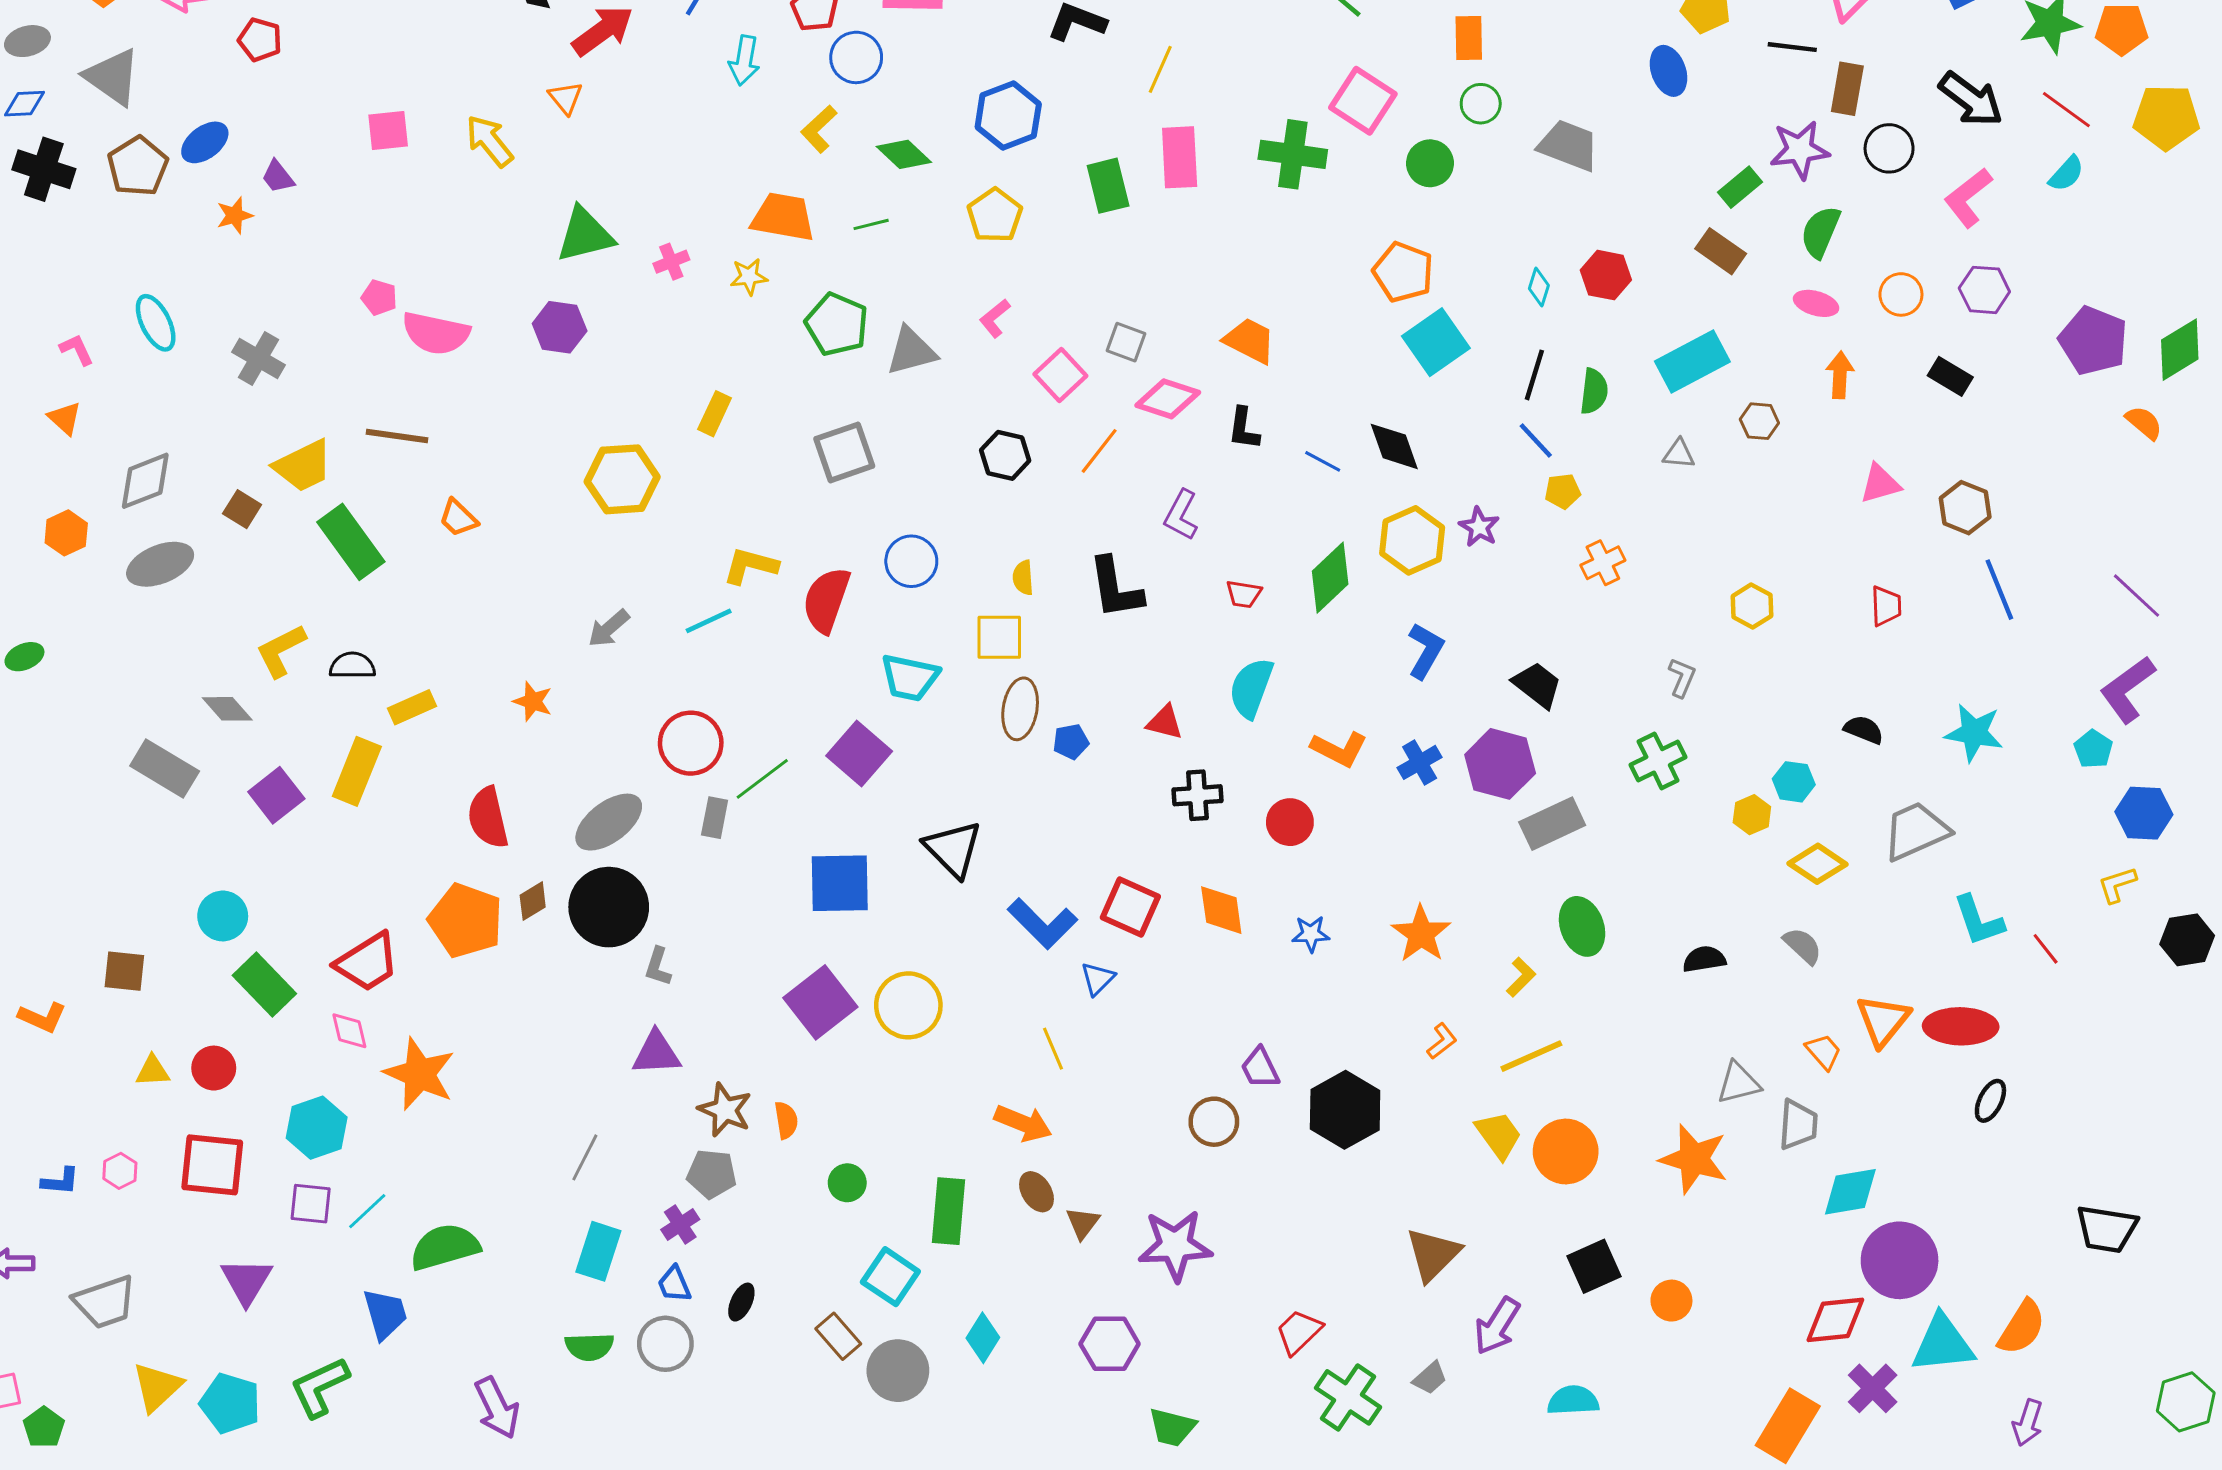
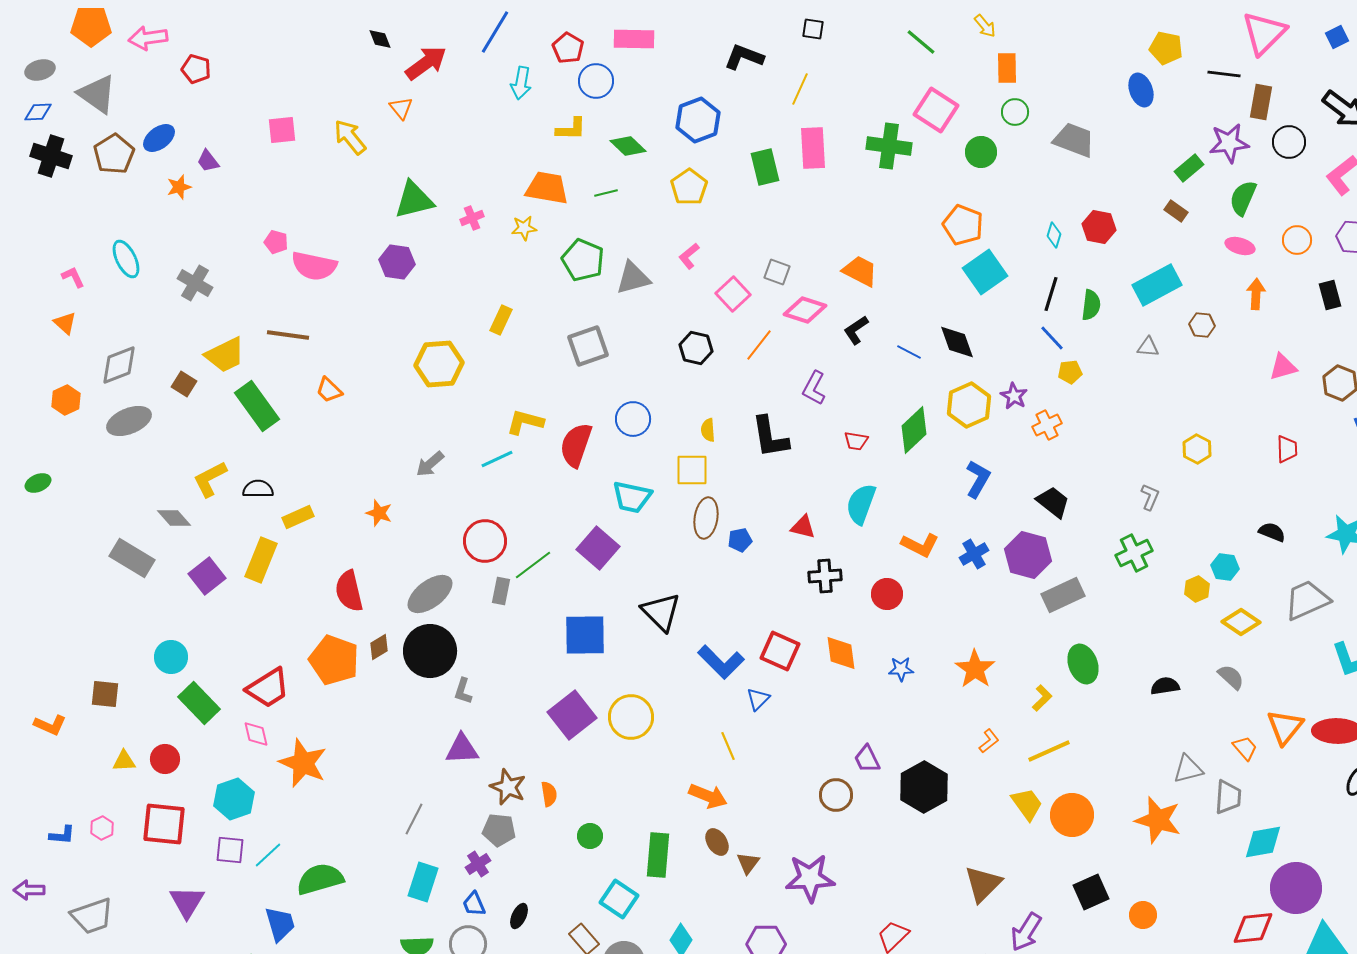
yellow L-shape: (819, 129) -> (571, 129), turned -136
brown rectangle: (1721, 251) -> (1176, 211), size x0.7
black rectangle: (1950, 376) -> (1330, 295), turned 44
black L-shape: (1244, 429) -> (856, 330), turned 48
orange cross: (1603, 563) -> (1047, 425), moved

